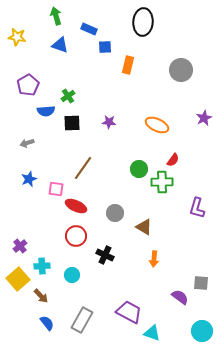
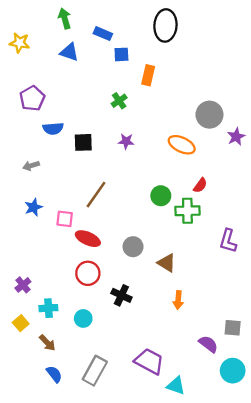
gray circle: (181, 70) -> (209, 115), moved
green cross: (68, 96) -> (119, 101), moved
yellow square: (18, 279) -> (21, 323), size x0.6
cyan circle: (202, 331) -> (233, 371), moved

